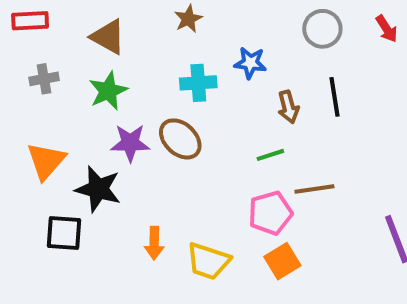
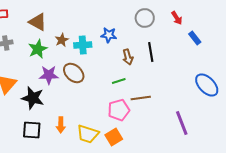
brown star: (188, 19) -> (62, 40), moved
black square: (64, 233) -> (32, 130), moved
orange square: (282, 261) -> (114, 137), moved

